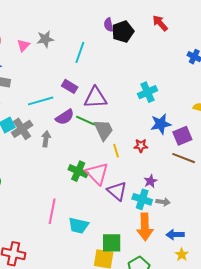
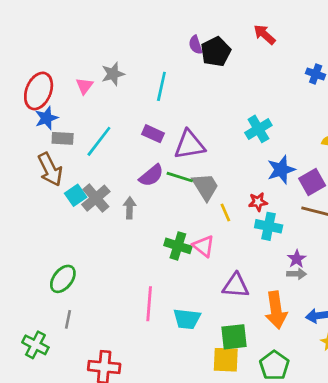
cyan line: (41, 101) -> (99, 141), moved, turned -30
pink triangle: (97, 173) -> (204, 246), size x0.7
purple star: (151, 181) -> (297, 259), moved
purple triangle: (117, 191) -> (236, 285), moved, turned -30
cyan cross: (142, 199) -> (269, 226), moved

